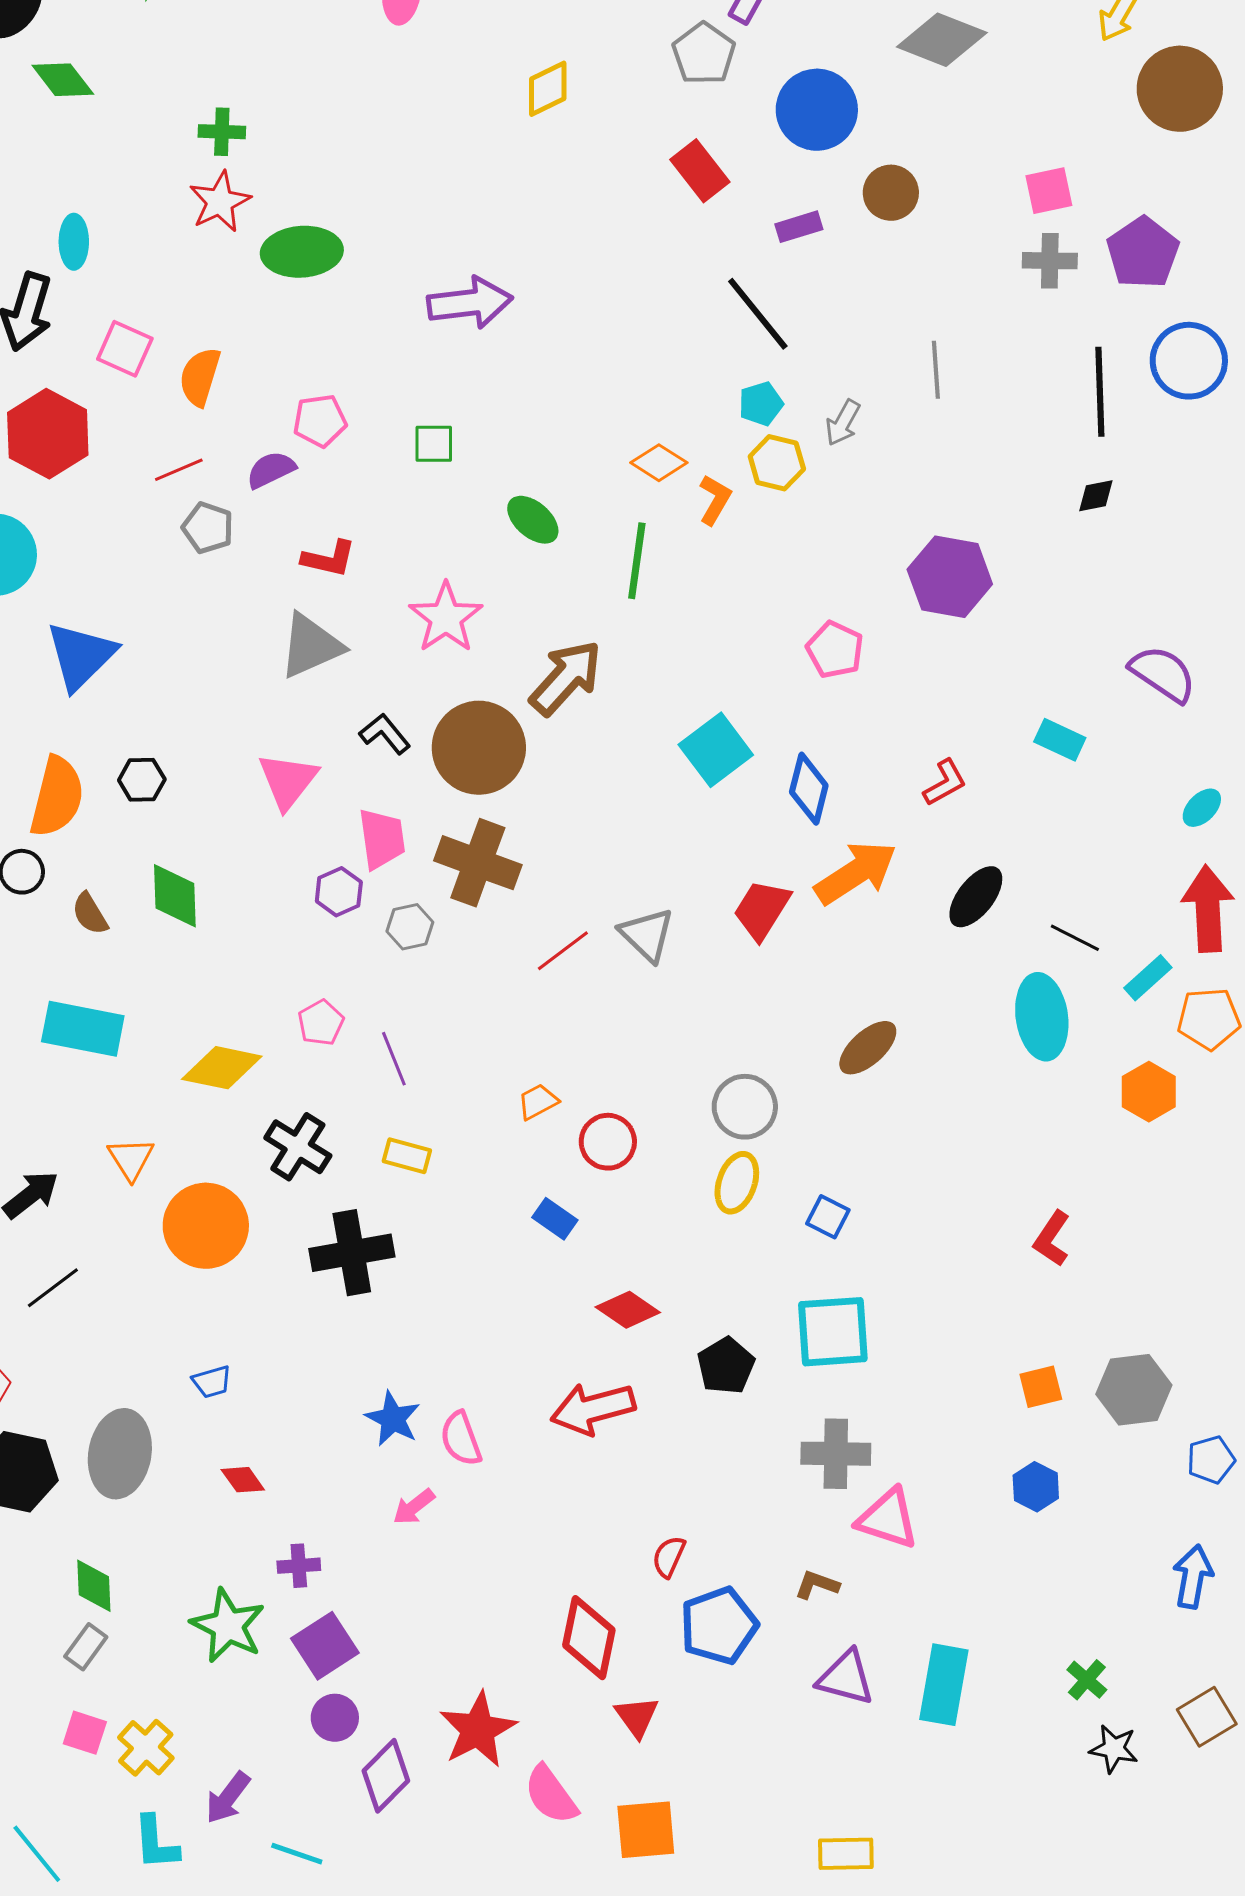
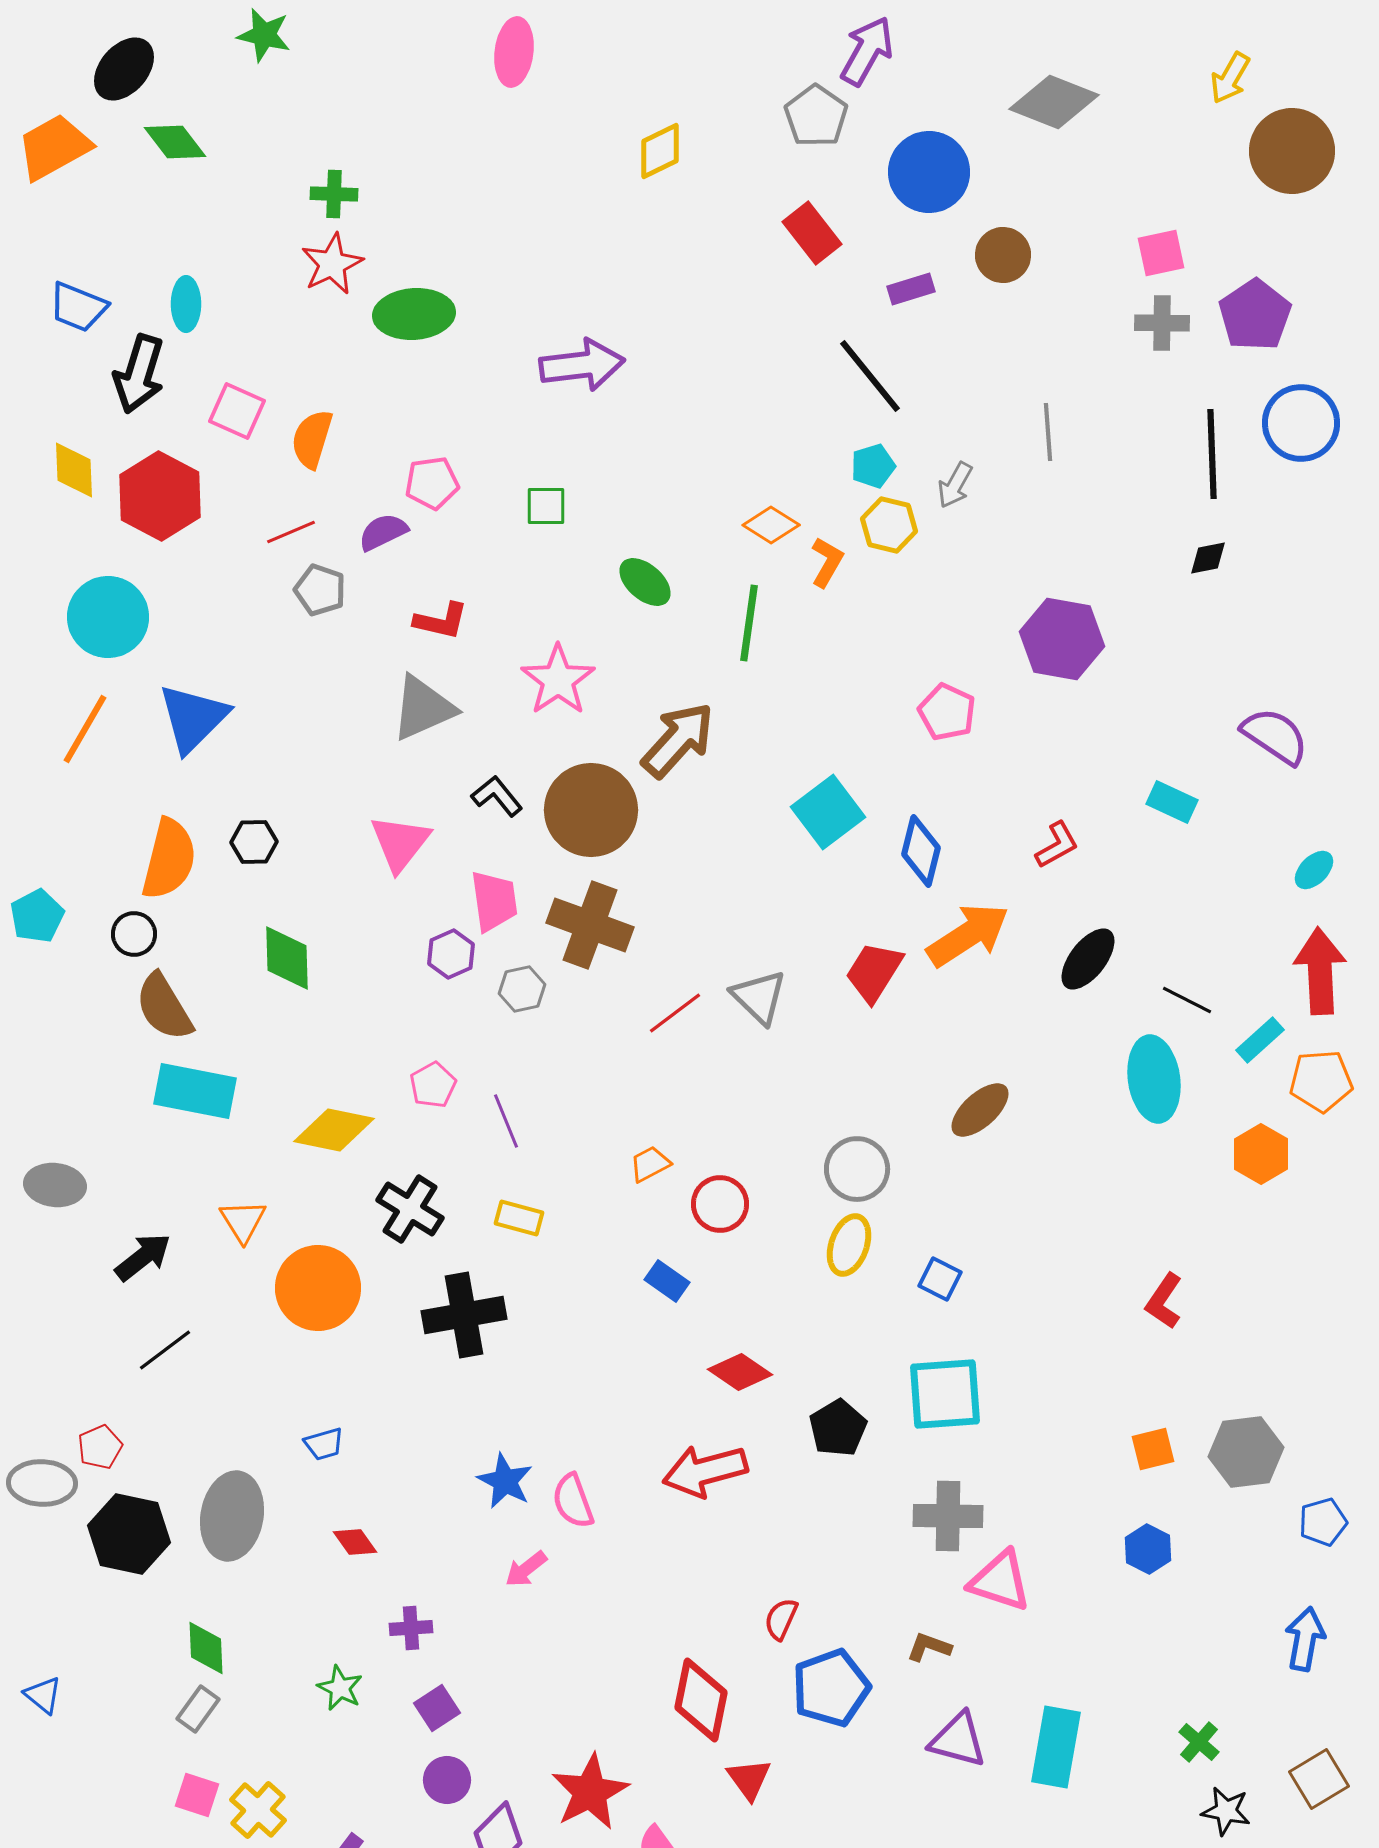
brown semicircle: (90, 914) -> (164, 1007), moved, size x1.6
green star: (228, 1626) -> (340, 1688), size x0.6
purple square: (325, 1646) -> (437, 1708), size x0.7

